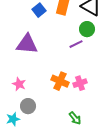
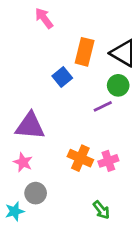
blue square: (39, 10) -> (62, 77), moved
purple triangle: (27, 44) -> (30, 126), moved

